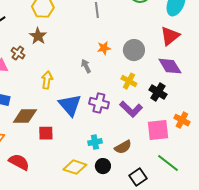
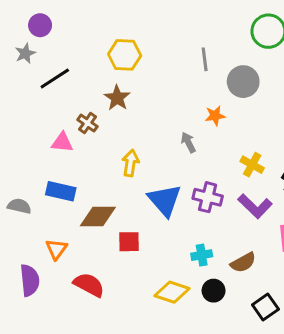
gray circle: (134, 50) -> (243, 82), moved

